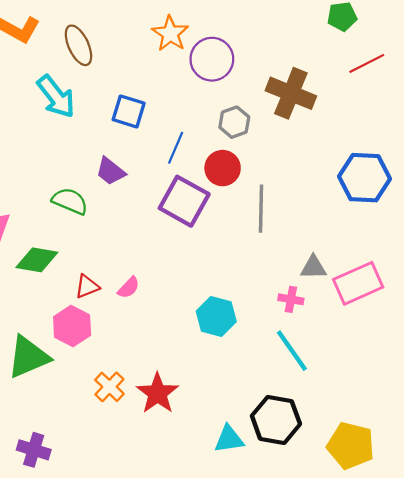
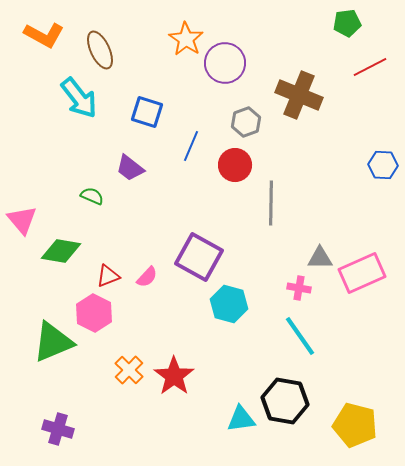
blue hexagon: (365, 178) -> (383, 165), moved, size x0.6
green semicircle: (70, 201) -> (92, 196), size x0.7
purple square: (184, 201) -> (199, 257), moved

